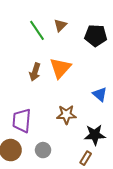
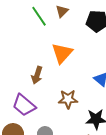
brown arrow: (35, 72) -> (37, 75), moved
purple trapezoid: (22, 121) -> (24, 105), turned -55

